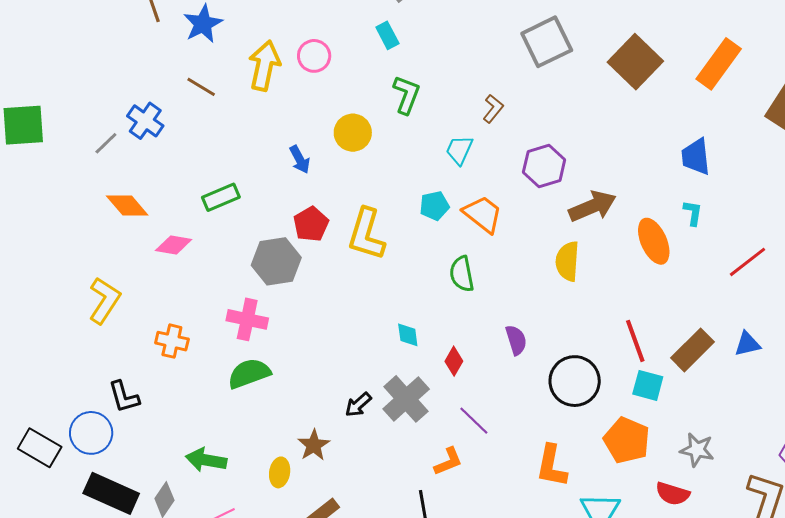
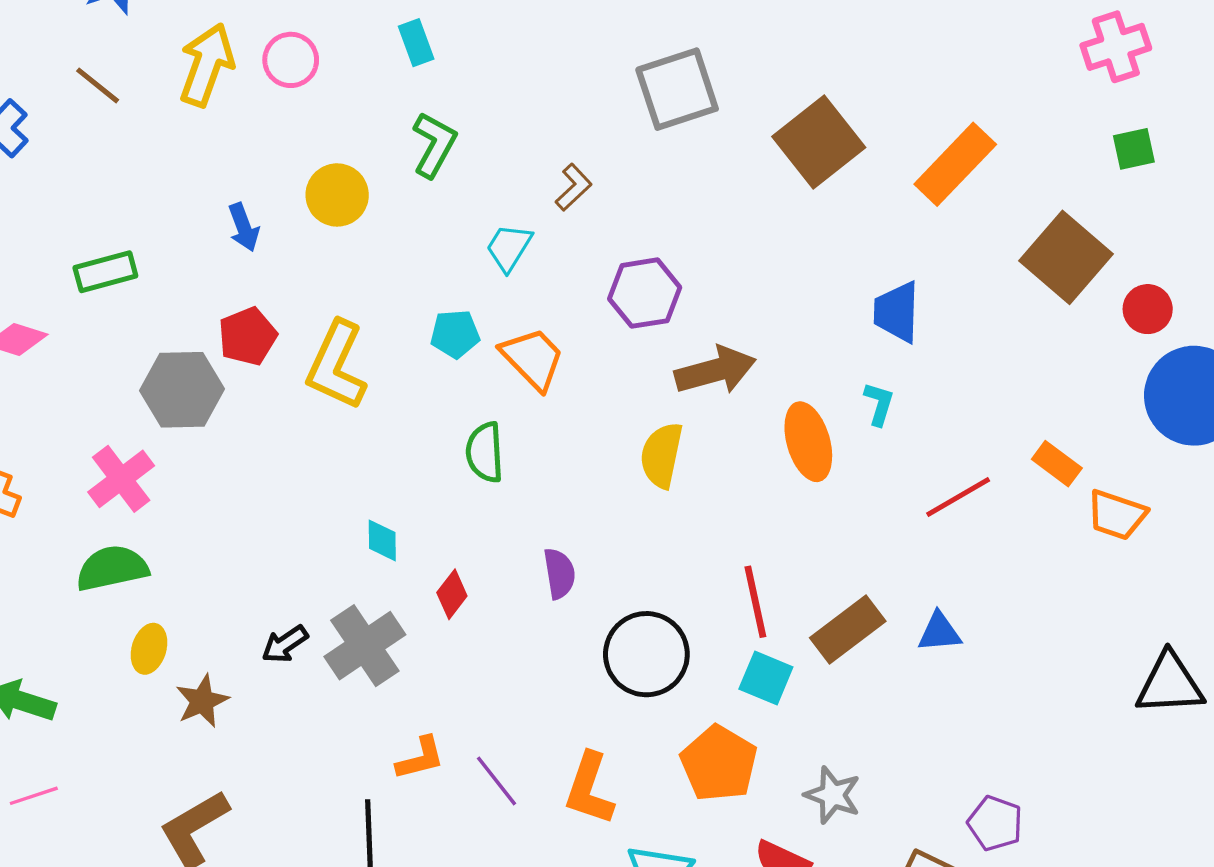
pink cross: (247, 319) -> (121, 479), turned 33
purple line: (474, 421) -> (496, 781), moved
yellow ellipse: (280, 472) -> (149, 649), moved

